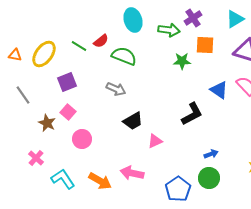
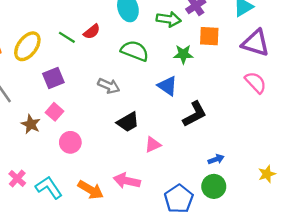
green semicircle: (124, 56) -> (135, 51), moved
blue triangle: (219, 90) -> (167, 86), moved
pink cross: (36, 158) -> (17, 178), moved

